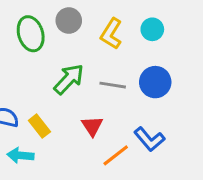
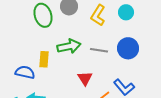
green arrow: (69, 79) -> (69, 46), turned 35
yellow rectangle: (39, 126) -> (44, 59), moved, turned 42

